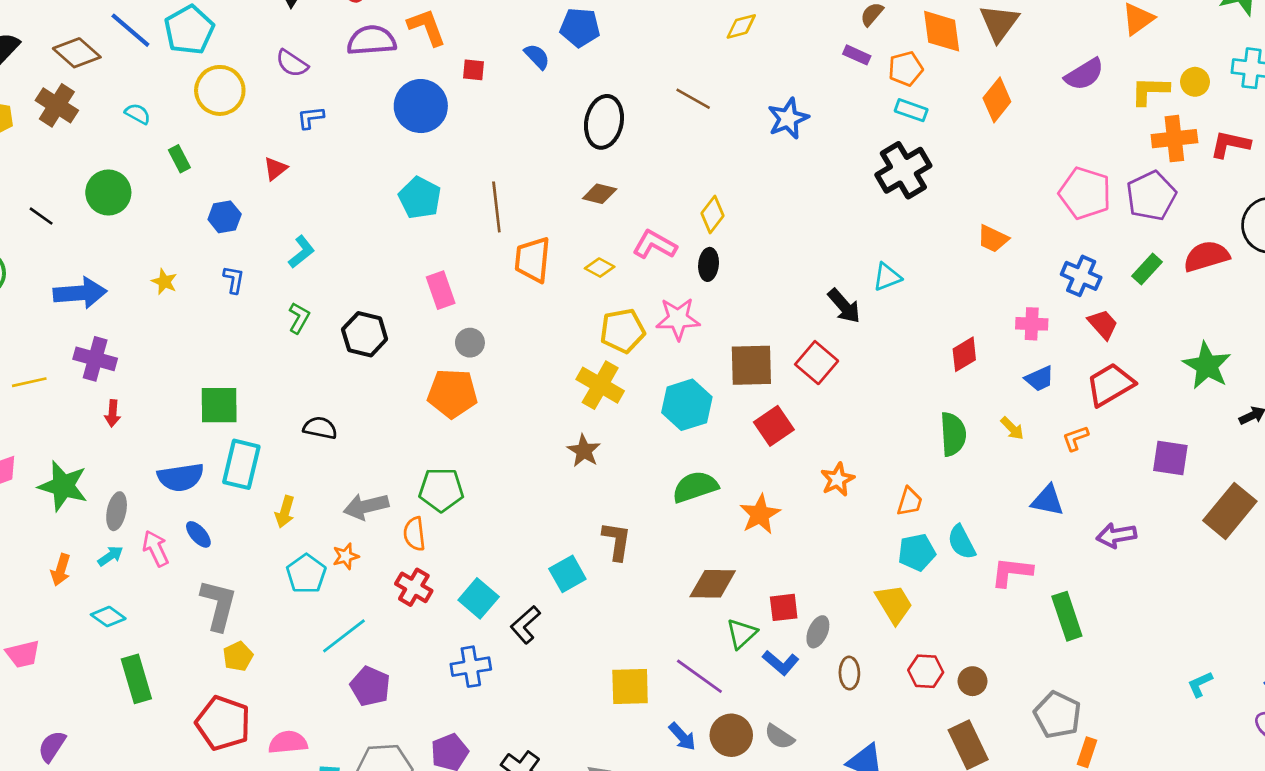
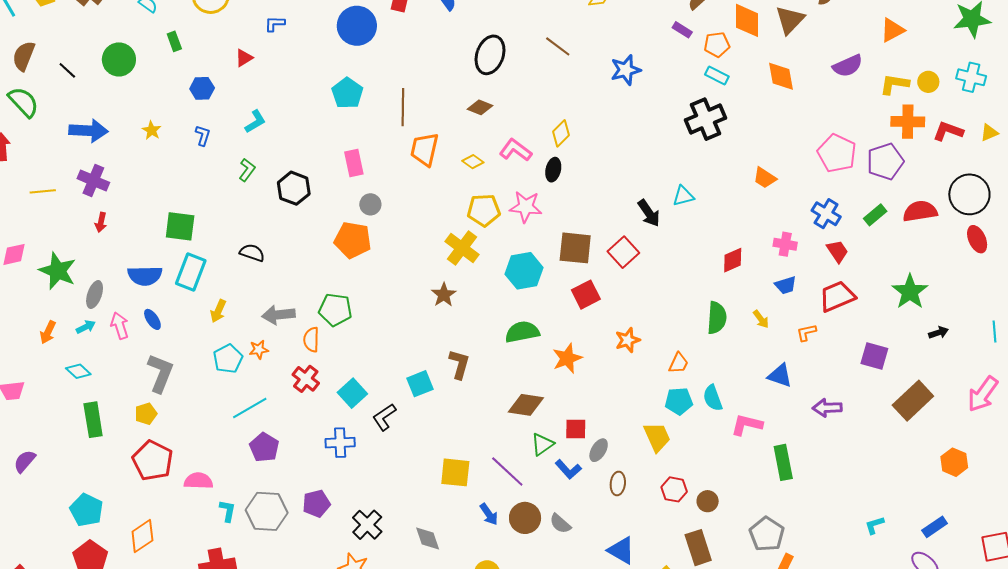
orange diamond: (997, 100) -> (781, 76), turned -56
yellow pentagon: (238, 656) -> (146, 414), moved

